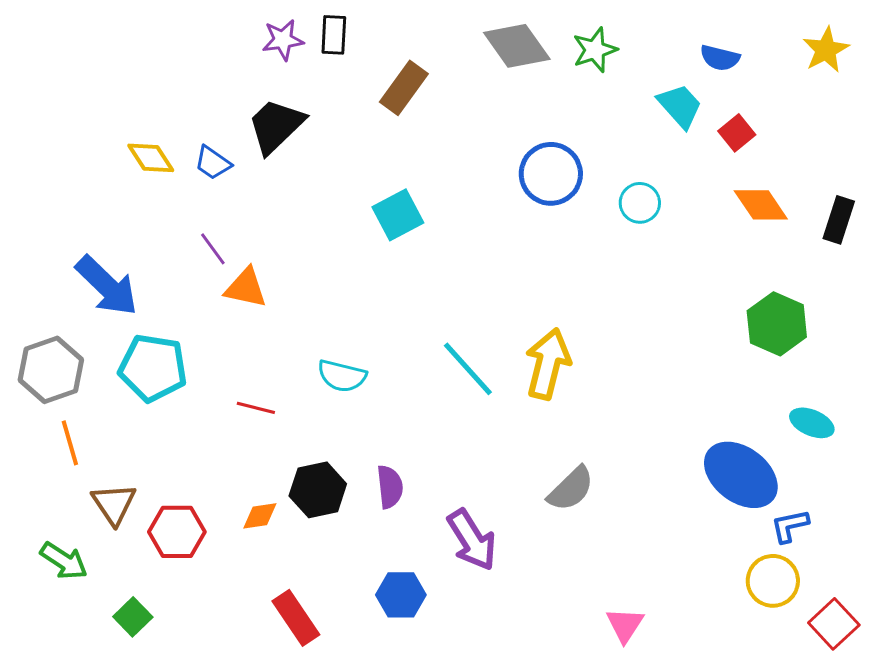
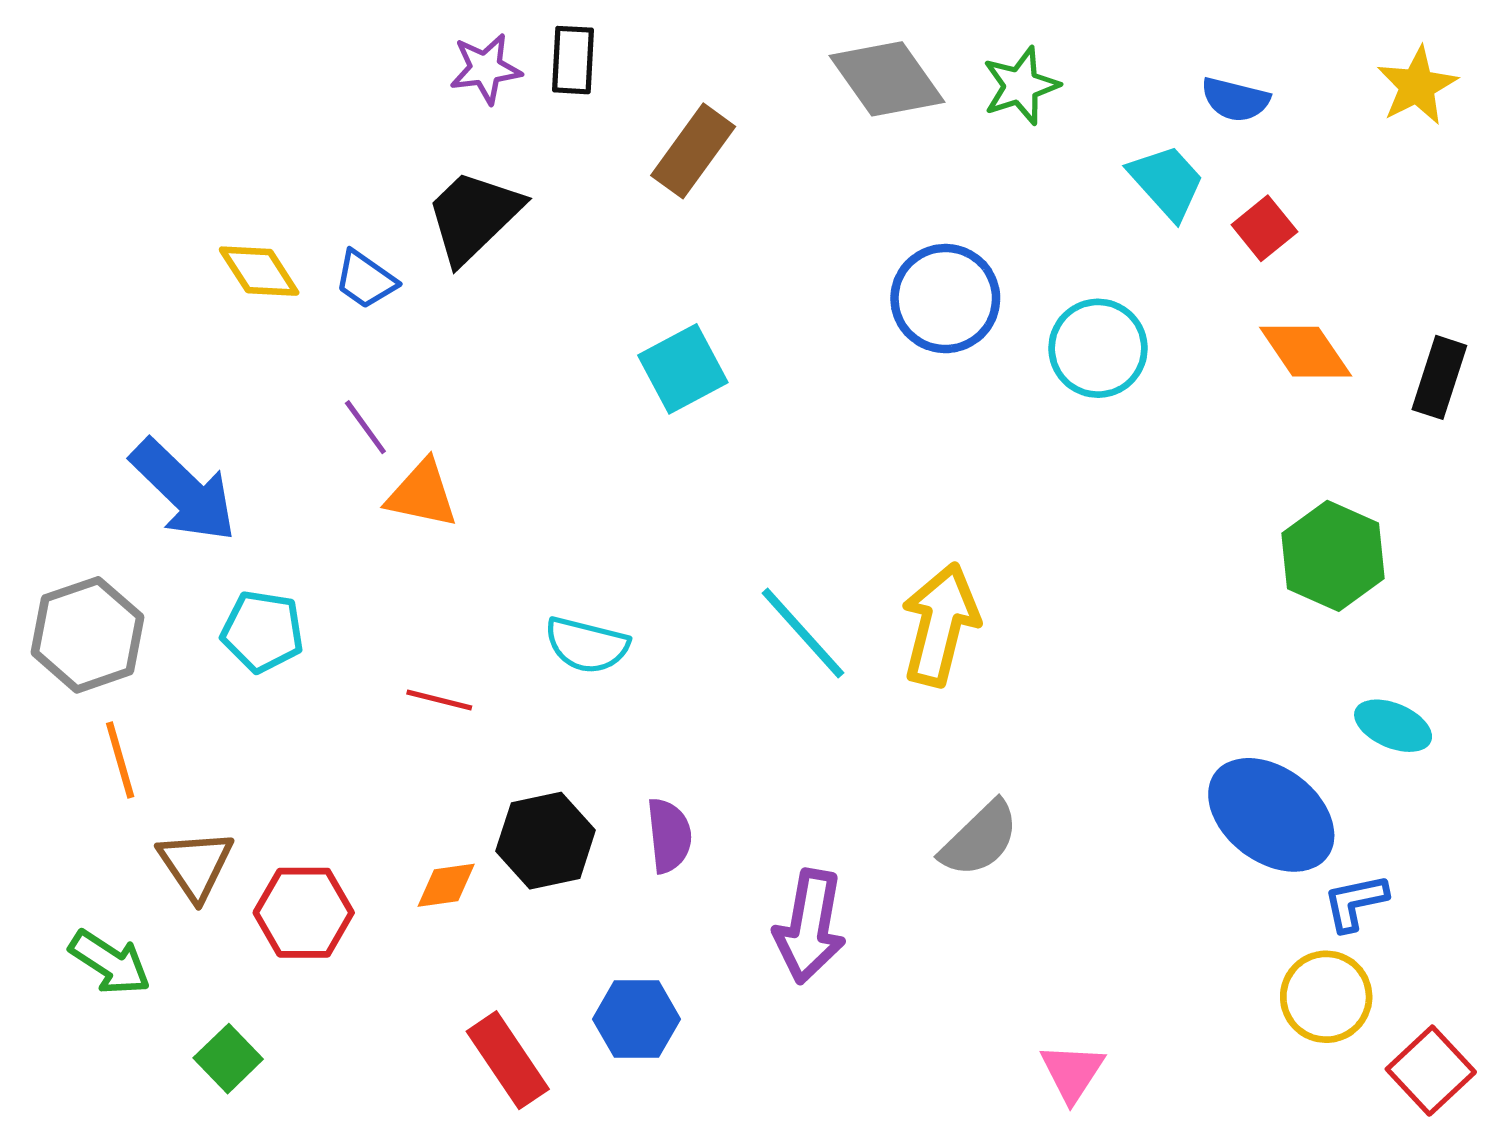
cyan circle: (640, 203) -> (1098, 348), size x1.4
cyan pentagon: (153, 368) -> (262, 631), size x0.7
purple arrow: (472, 540) -> (810, 926), turned 42
blue hexagon: (401, 595) -> (636, 1019), moved

